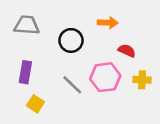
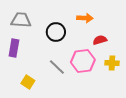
red semicircle: (127, 51) -> (100, 40), turned -40
purple rectangle: (25, 72) -> (14, 48), moved

